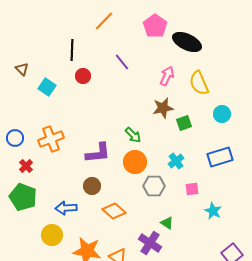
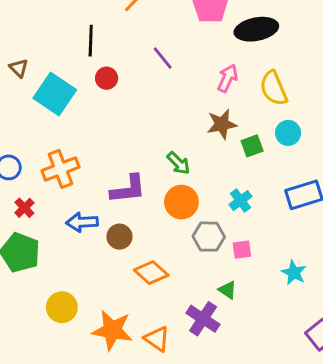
black ellipse: (187, 42) -> (256, 29), turned -36
cyan square: (47, 87) -> (55, 94), size x1.6
cyan circle: (222, 114) -> (288, 133), moved
pink square: (192, 189) -> (242, 250), moved
blue arrow: (66, 208) -> (82, 222), moved

